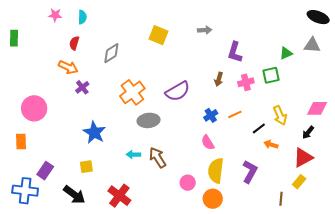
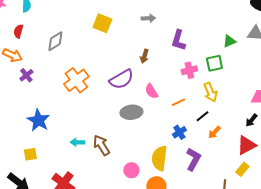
brown arrow: (219, 79) -> (144, 56), moved
blue cross: (211, 115) -> (179, 132), moved
yellow arrow: (280, 115) -> (210, 92), moved
gray ellipse: (149, 120) -> (131, 112), moved
pink semicircle: (208, 142) -> (151, 91), moved
orange arrow: (271, 145) -> (214, 132), turned -64

